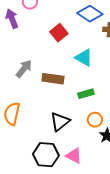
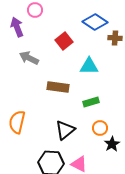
cyan triangle: (84, 58) -> (89, 66), turned -30
gray arrow: (24, 69) -> (29, 58), moved, turned -102

